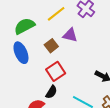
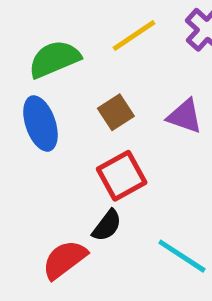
purple triangle: (70, 35) -> (185, 116), moved

